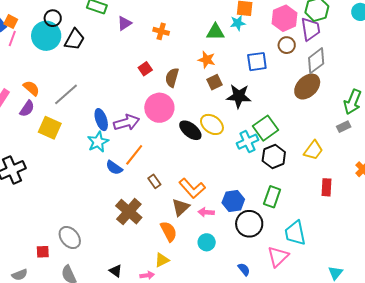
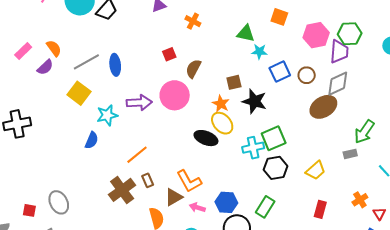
cyan star: (238, 23) -> (259, 52), moved
brown circle: (287, 45) -> (307, 75), moved
orange star: (207, 60) -> (221, 104), moved
blue square: (257, 62) -> (280, 72), turned -30
blue ellipse: (101, 120) -> (115, 65), moved
yellow square: (50, 128) -> (79, 93), moved
black ellipse: (190, 130) -> (206, 138), moved, turned -30
orange line: (134, 155) -> (137, 155), moved
blue semicircle: (114, 168) -> (92, 140), moved, turned -114
brown rectangle: (154, 181) -> (148, 180), moved

